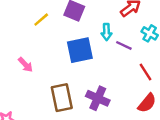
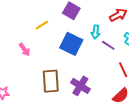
yellow line: (41, 20) -> (42, 25), moved
blue square: (80, 50) -> (71, 44), turned 30

